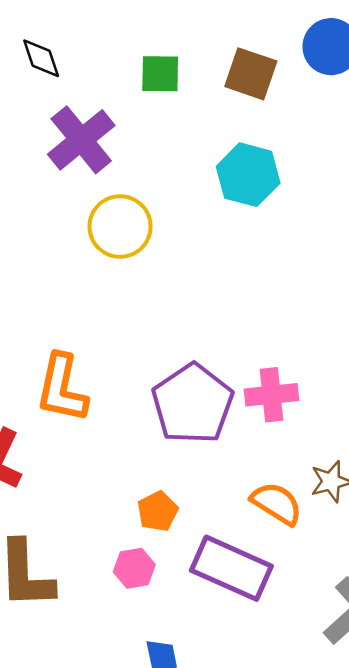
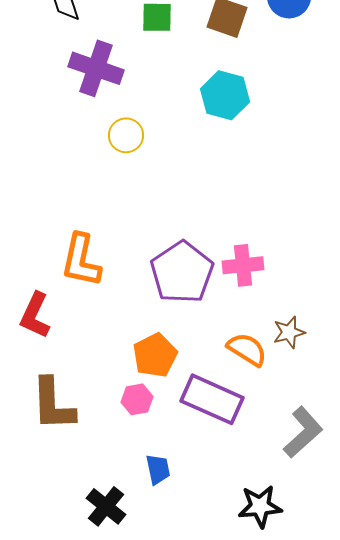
purple cross: (81, 140) -> (96, 68), turned -32
yellow circle: (120, 227) -> (126, 135), size x0.7
orange pentagon: (158, 511) -> (155, 355), size x1.4

